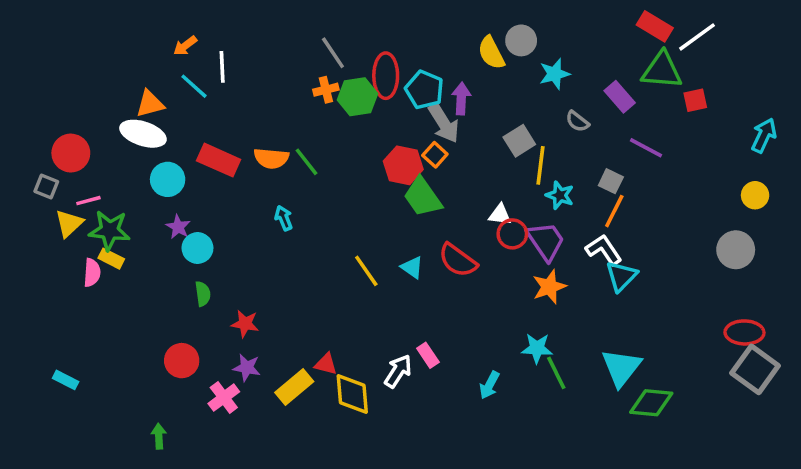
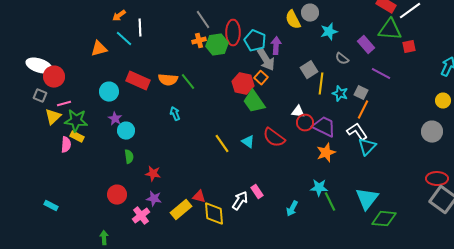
white ellipse: (143, 134) -> (39, 66), moved
cyan star: (560, 195) -> (340, 94), moved
purple trapezoid: (546, 241) -> (324, 127), turned -30

